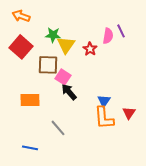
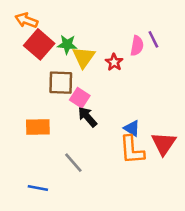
red square: (21, 47) -> (39, 44), moved
blue triangle: (104, 101) -> (132, 128), turned -32
red triangle: (129, 113) -> (164, 144), size x1.5

